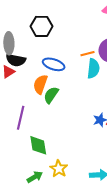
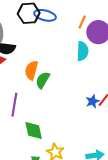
orange line: (88, 54) -> (82, 22), moved, turned -48
blue ellipse: (54, 64) -> (45, 15), moved

